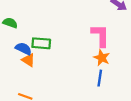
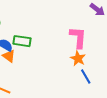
blue line: (100, 78) -> (86, 77), moved, turned -42

